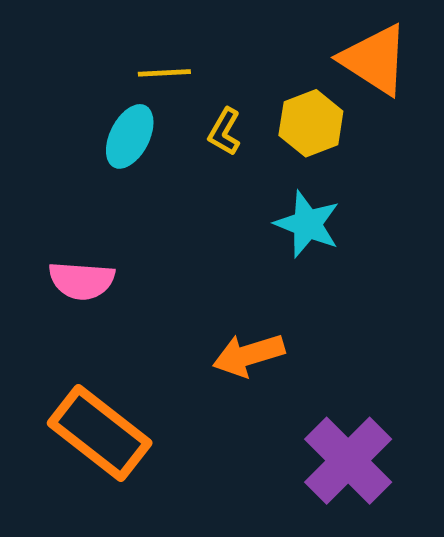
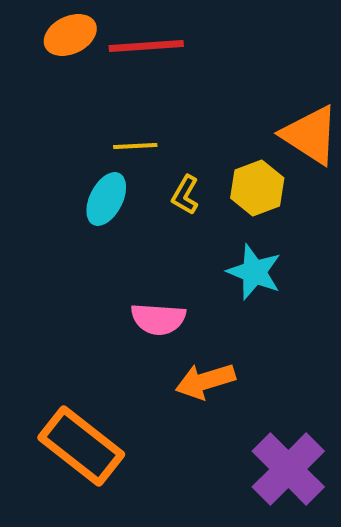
pink semicircle: (82, 281) -> (158, 319), moved

